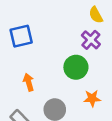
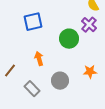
green circle: (76, 67) -> (69, 39), moved

